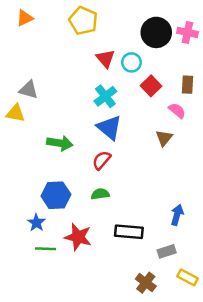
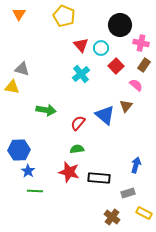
orange triangle: (25, 18) -> (19, 14), turned -32
pink cross: (187, 32) -> (141, 43), moved
brown rectangle: (187, 85) -> (144, 65), turned 32
blue triangle: (109, 128) -> (105, 115), moved
blue hexagon: (56, 195) -> (19, 150), moved
red star: (78, 237) -> (69, 172), moved

